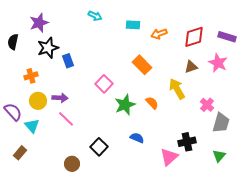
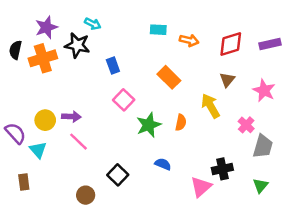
cyan arrow: (95, 16) -> (93, 24), moved
orange arrow: (159, 34) -> (189, 40), turned -147
purple rectangle: (227, 37) -> (270, 44), turned -30
black star: (48, 48) -> (77, 45), moved, turned 30
blue rectangle: (68, 61) -> (113, 65), moved
pink star: (218, 63) -> (264, 90), moved
brown triangle: (191, 67) -> (227, 80), turned -32
orange cross: (31, 76) -> (43, 58), moved, size x1.6
orange semicircle: (152, 103) -> (181, 123), turned 56
brown rectangle: (20, 153) -> (24, 182), turned -48

